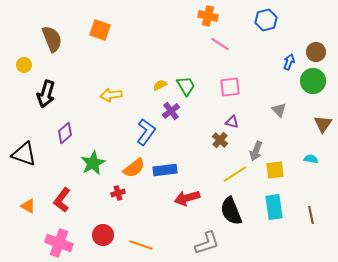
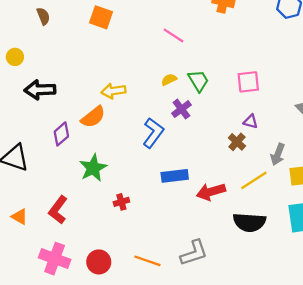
brown semicircle: (52, 39) -> (43, 16), moved, size x0.6
pink line: (220, 44) -> (174, 35), moved
black arrow: (46, 94) -> (40, 90), turned 72
orange semicircle: (134, 168) -> (93, 117), moved
red arrow: (187, 198) -> (211, 192), moved
black semicircle: (231, 211) -> (249, 222), turned -64
red circle: (103, 235) -> (99, 262), moved
gray L-shape: (207, 243) -> (194, 253), moved

